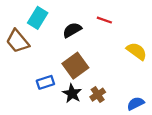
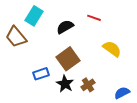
yellow semicircle: (137, 51) -> (112, 49), moved

